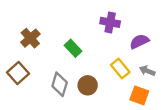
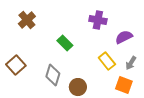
brown cross: (30, 38) -> (27, 20), moved
gray arrow: (147, 71) -> (131, 63), turned -80
brown circle: (88, 85) -> (78, 87), moved

